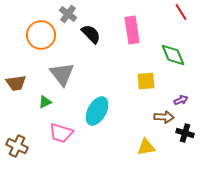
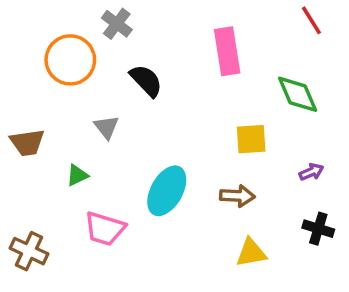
black semicircle: (91, 34) -> (146, 81), moved
gray triangle: (62, 74) -> (106, 127), size x0.6
brown arrow: (164, 117) -> (237, 196), moved

